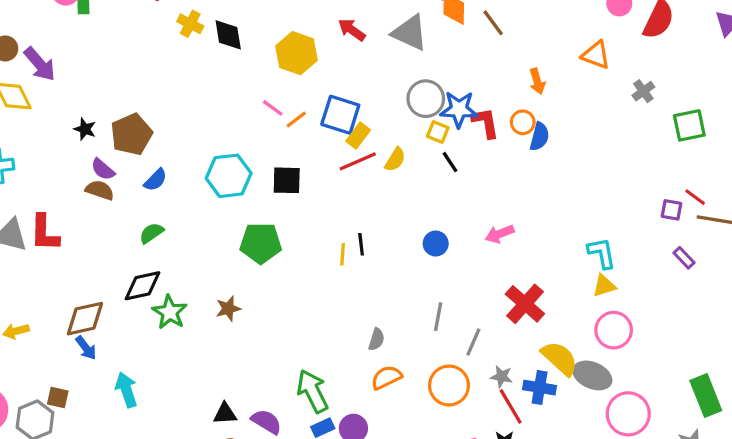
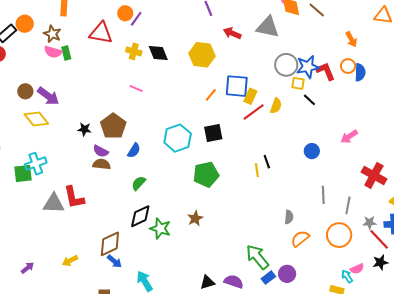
pink line: (273, 108) -> (136, 88), moved

